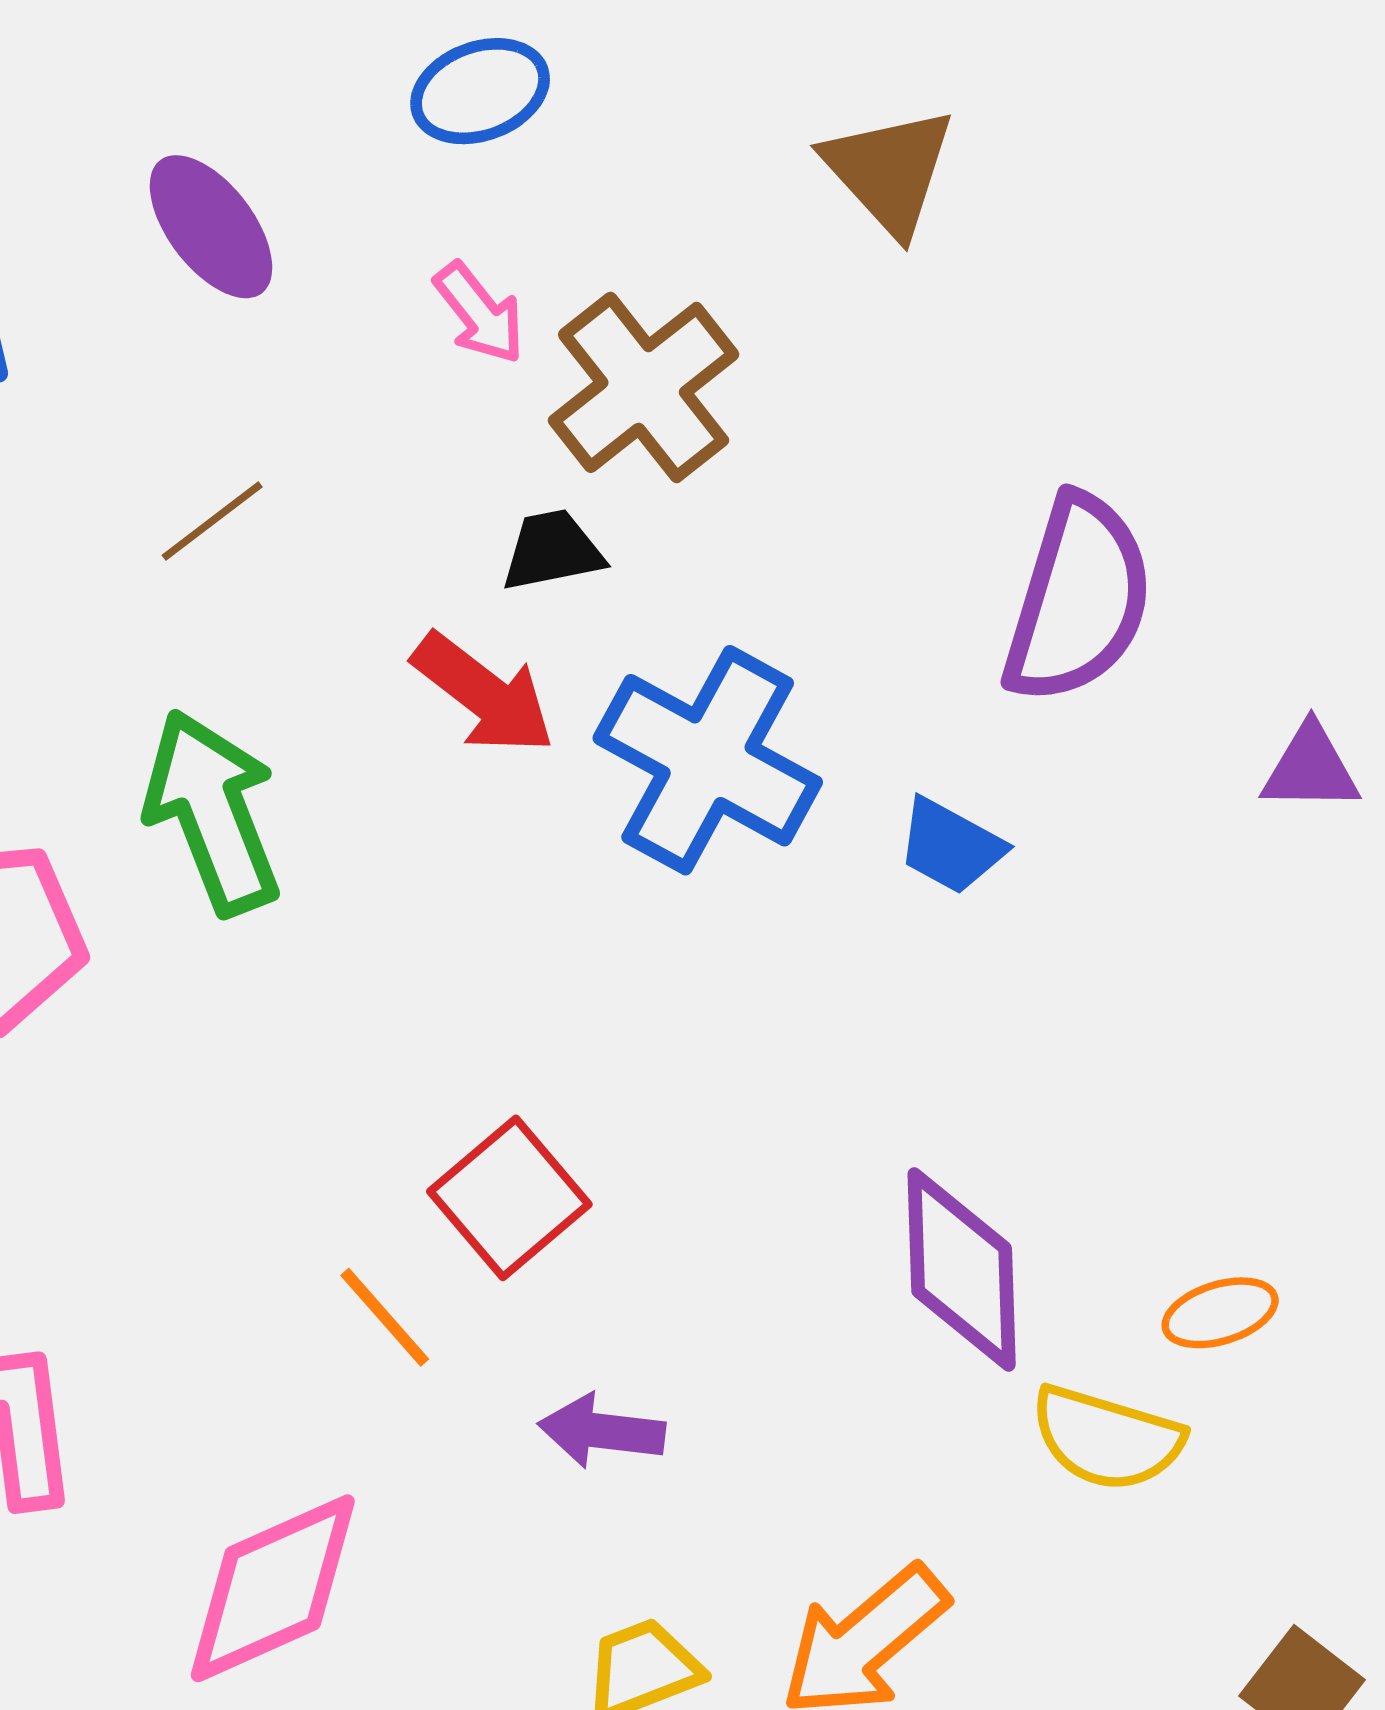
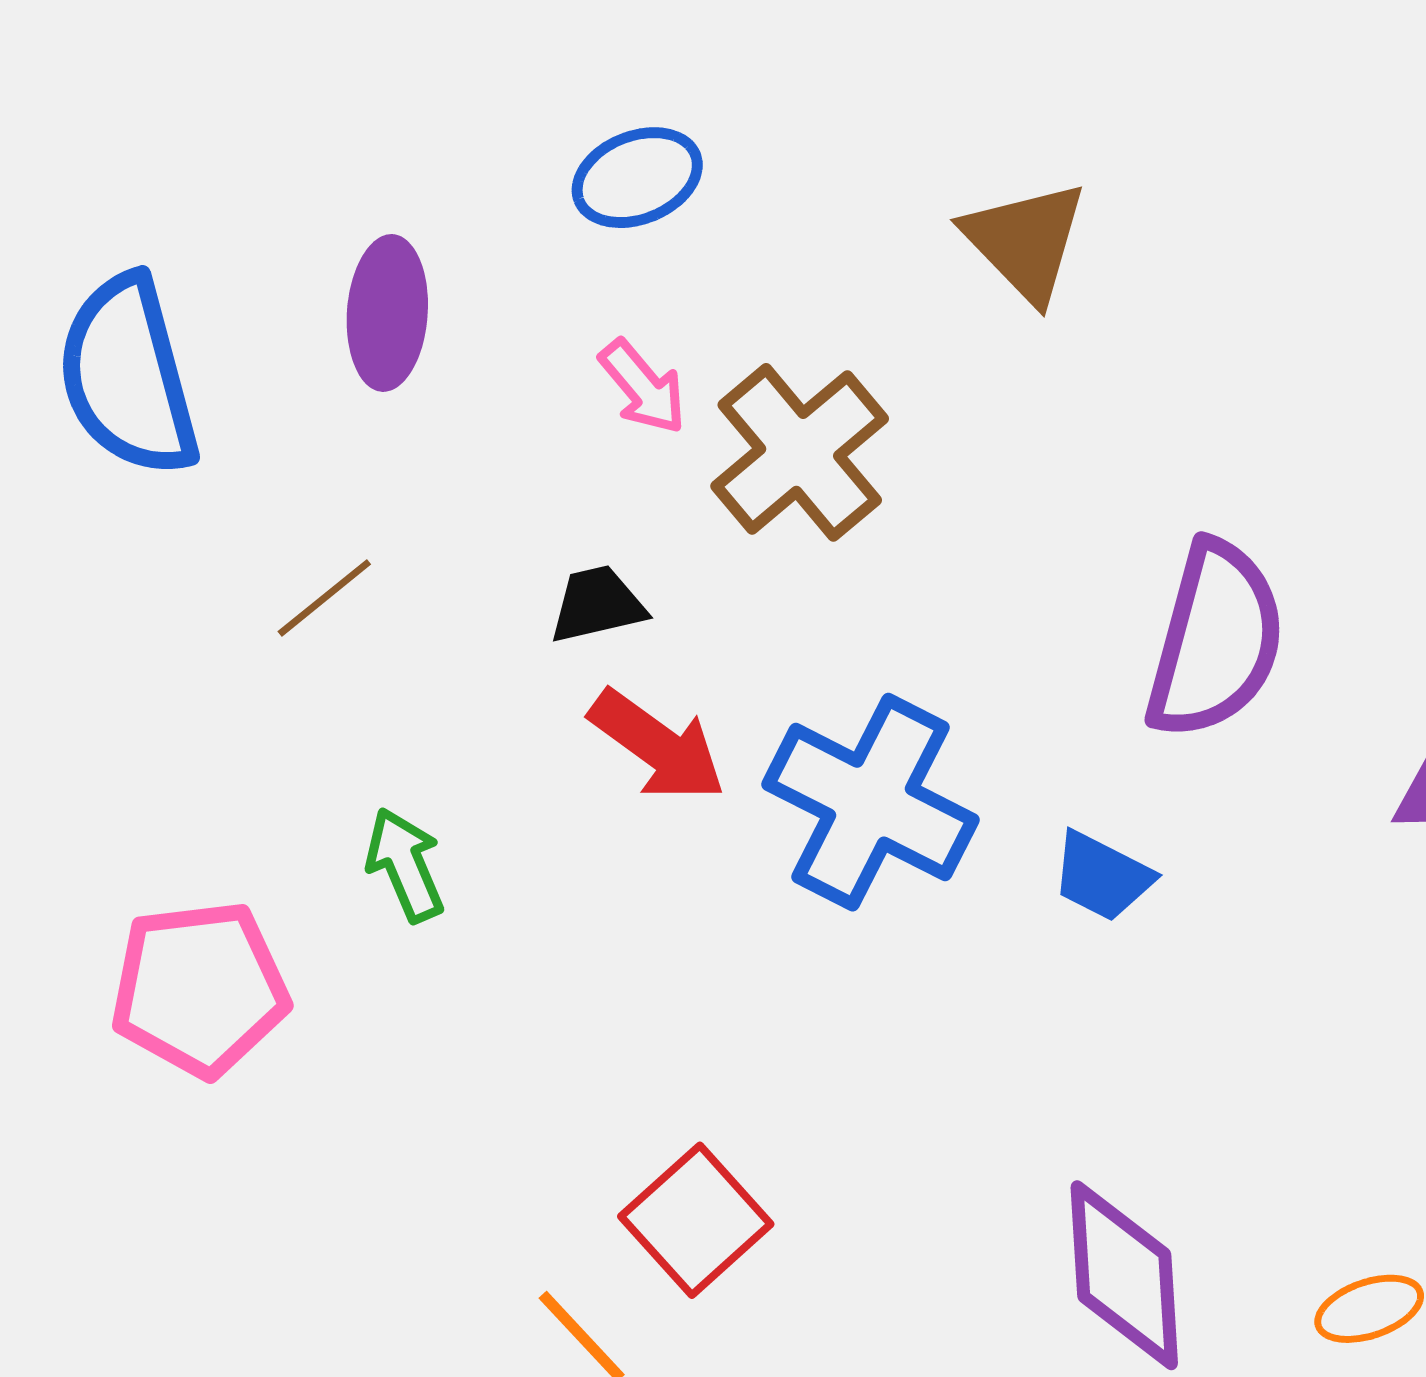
purple ellipse: (211, 227) -> (387, 313), turned 43
brown line: (212, 521) -> (324, 598), moved
black trapezoid: (552, 550) -> (597, 604), moved
green arrow: (212, 812) -> (405, 865), size x0.6

